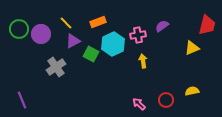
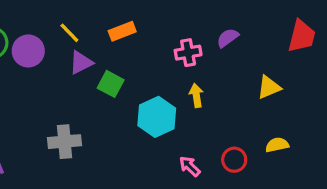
cyan hexagon: (113, 44) -> (157, 117), moved
yellow triangle: (192, 48) -> (269, 87), moved
gray cross: (56, 67) -> (64, 142), moved, turned 30

